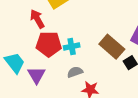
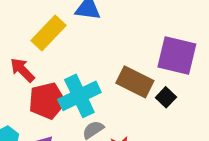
cyan cross: (72, 46) -> (79, 96), size x1.8

